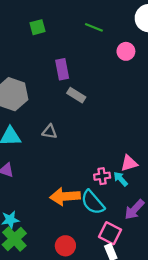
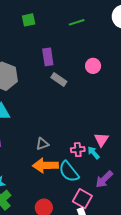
green line: (94, 27) -> (77, 22), turned -42
pink circle: (126, 51) -> (93, 66), moved
gray triangle: (50, 132) -> (42, 144), moved, turned -32
pink triangle: (129, 163) -> (101, 140), turned -42

